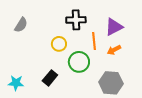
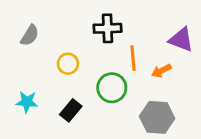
purple triangle: (114, 27) -> (181, 40), moved, turned 48
yellow circle: (59, 44) -> (68, 64), moved
cyan star: (16, 83) -> (27, 102), moved

